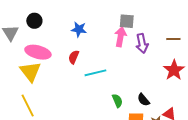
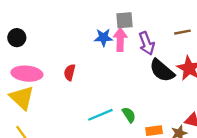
blue star: (79, 29) -> (103, 37), moved
cyan line: (95, 73) -> (100, 115), moved
black semicircle: (143, 100) -> (162, 71), moved, size x1.6

